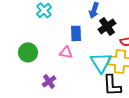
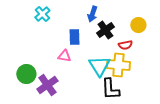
green circle: (28, 52) -> (26, 74), moved
purple cross: (49, 81) -> (47, 85), size x1.5

